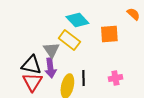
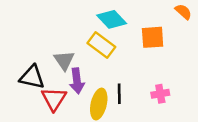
gray triangle: (51, 50) -> (64, 60), moved
black triangle: (31, 65) -> (32, 77), moved

